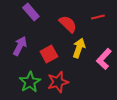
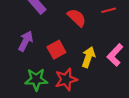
yellow arrow: (79, 48) -> (88, 57), moved
green star: (30, 82) -> (36, 79), turned 30

